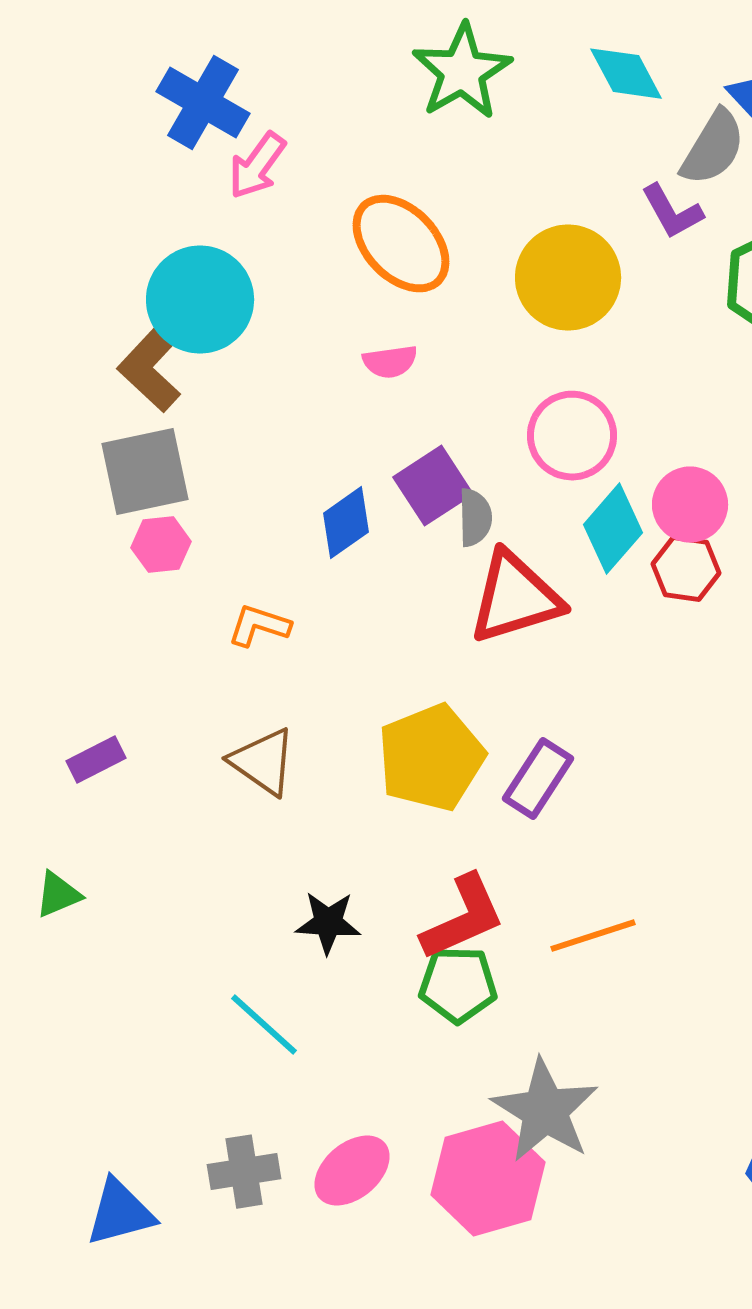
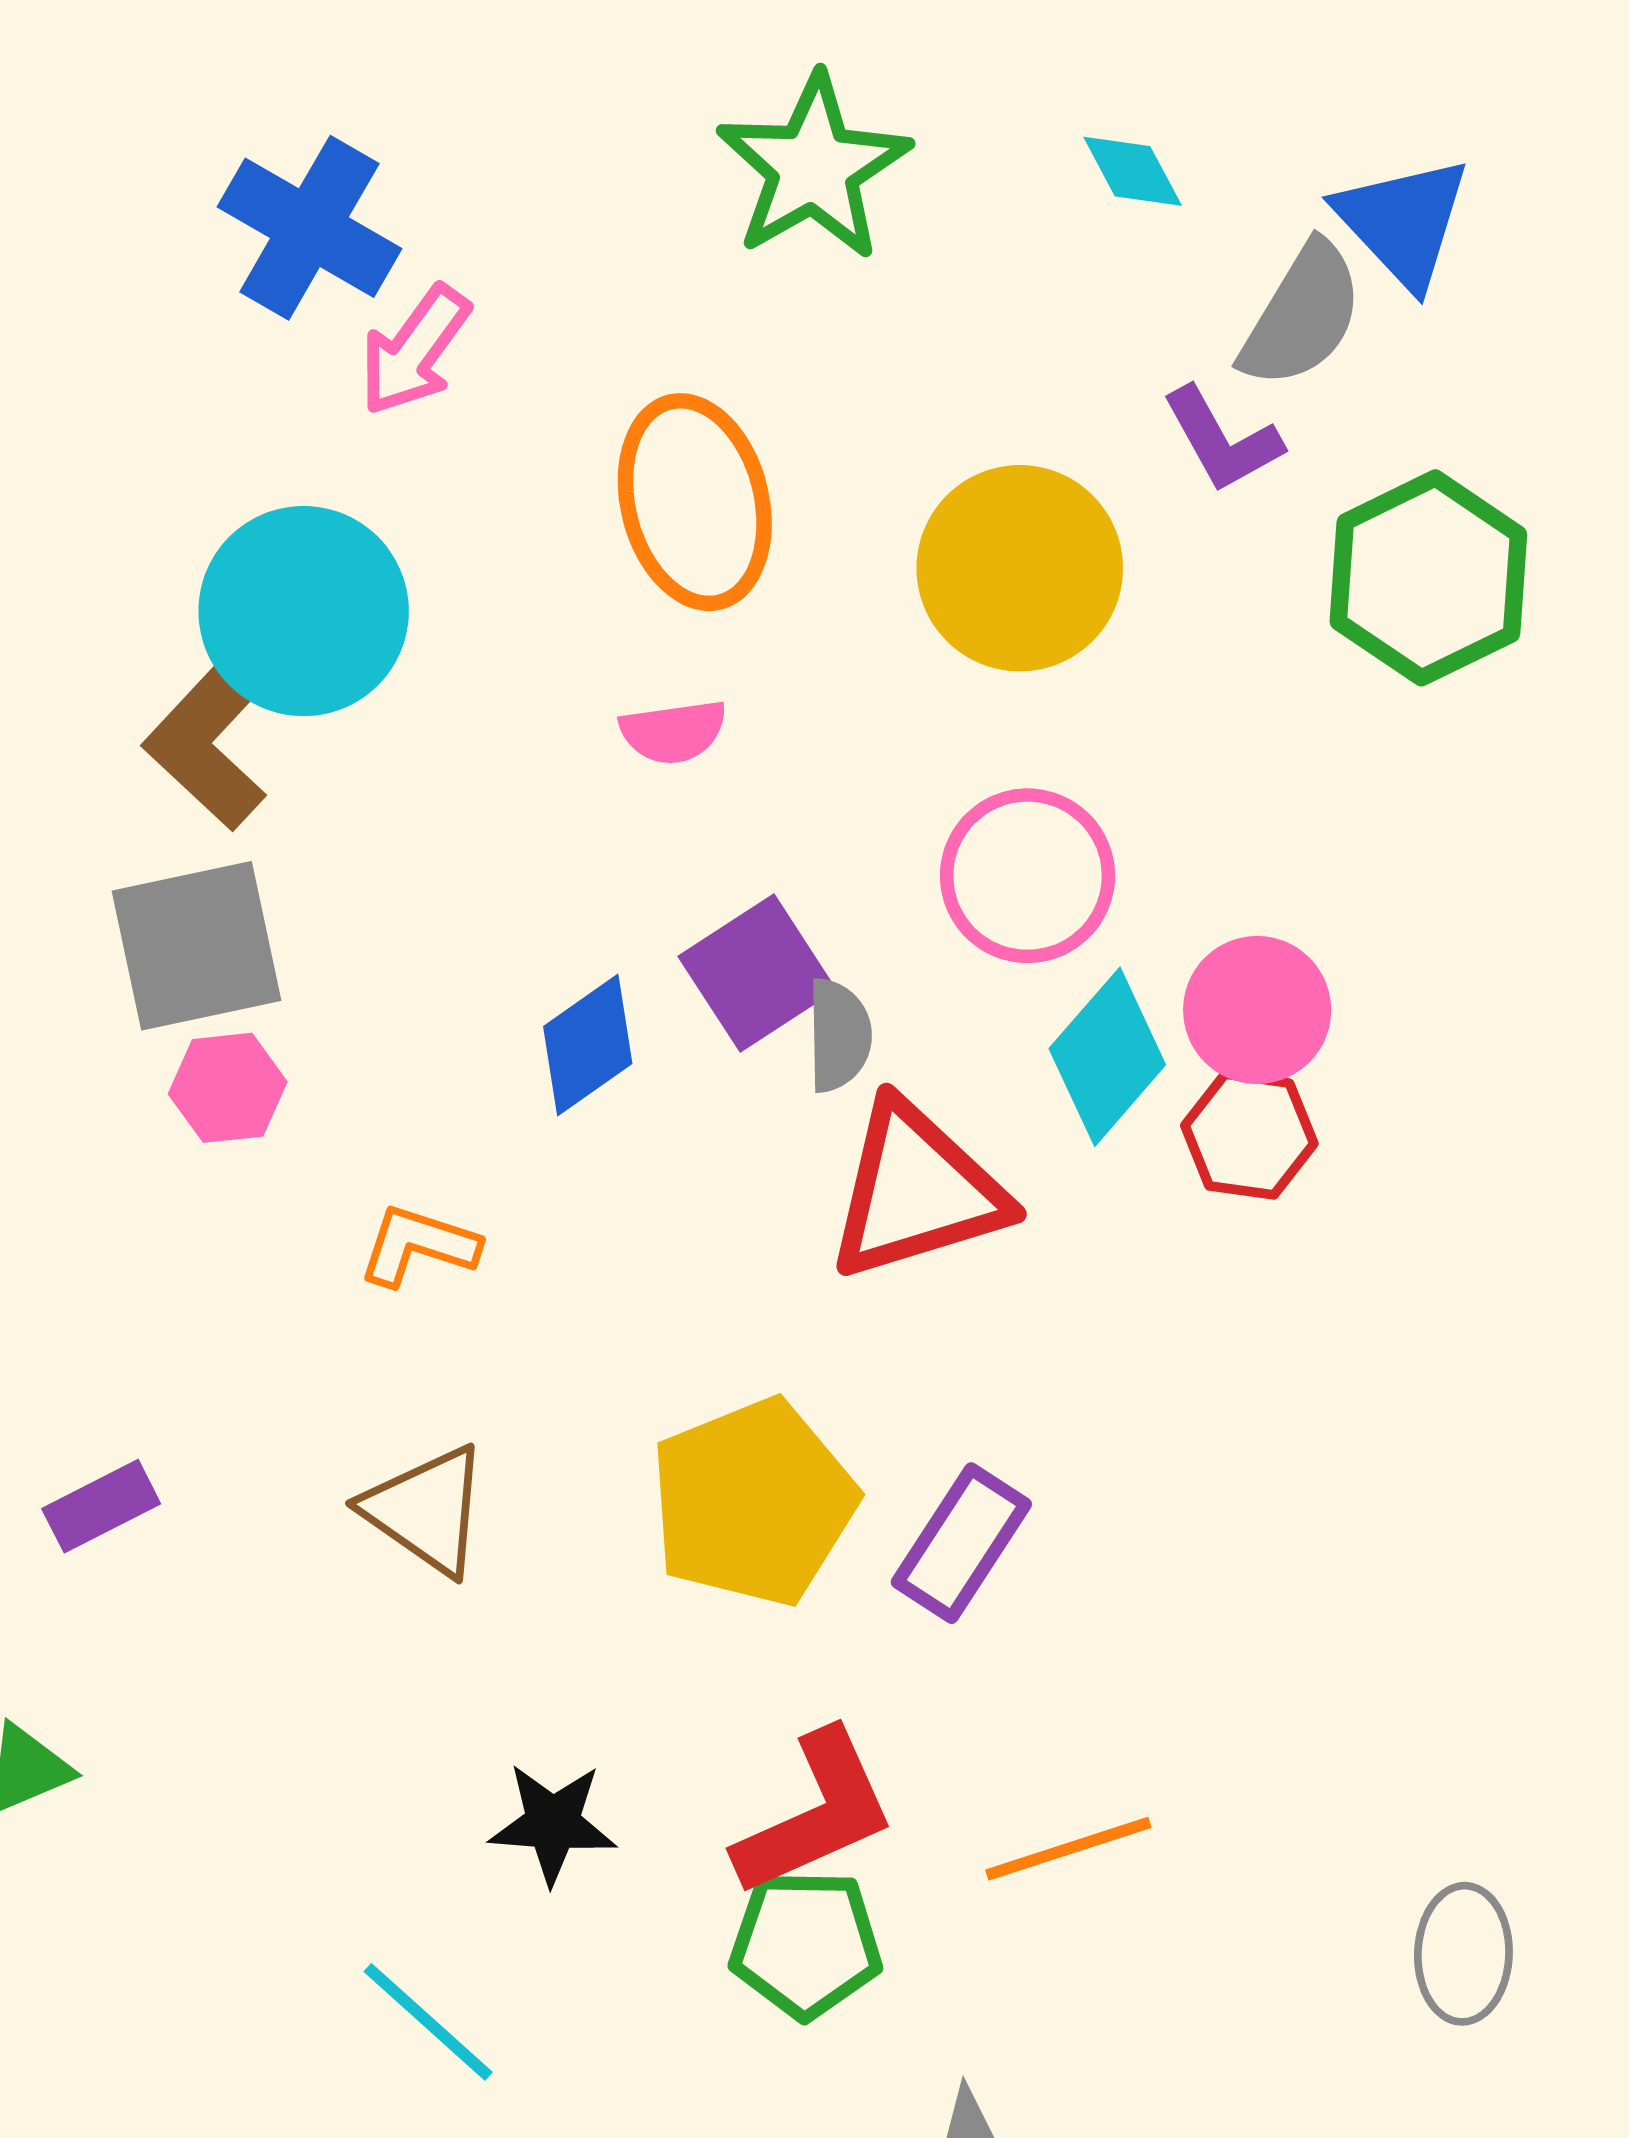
cyan diamond: (626, 74) -> (1133, 171), size x0.7
orange ellipse: (401, 244) -> (695, 502), turned 30

